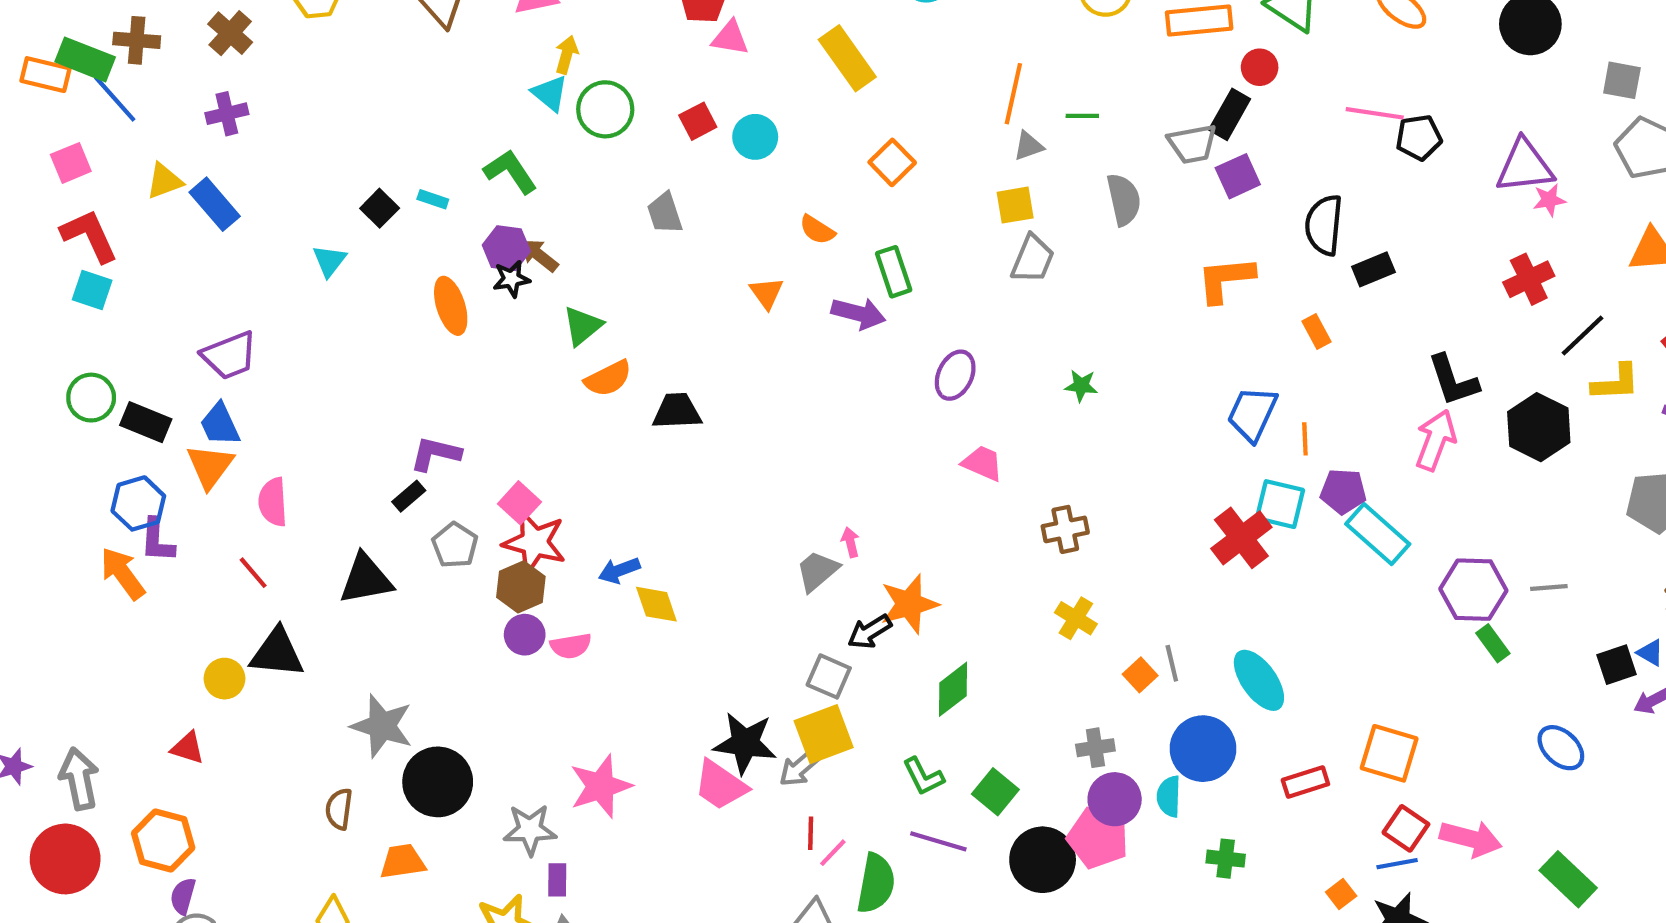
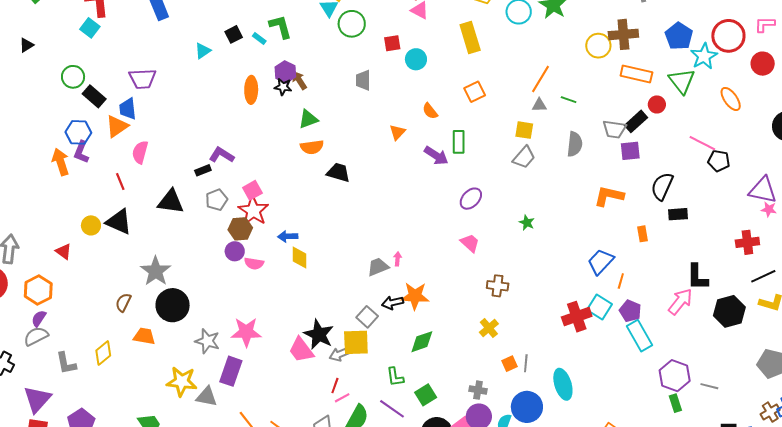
green L-shape: (510, 172) -> (280, 27), moved
purple rectangle: (557, 880) -> (231, 371), moved, size x1.8

